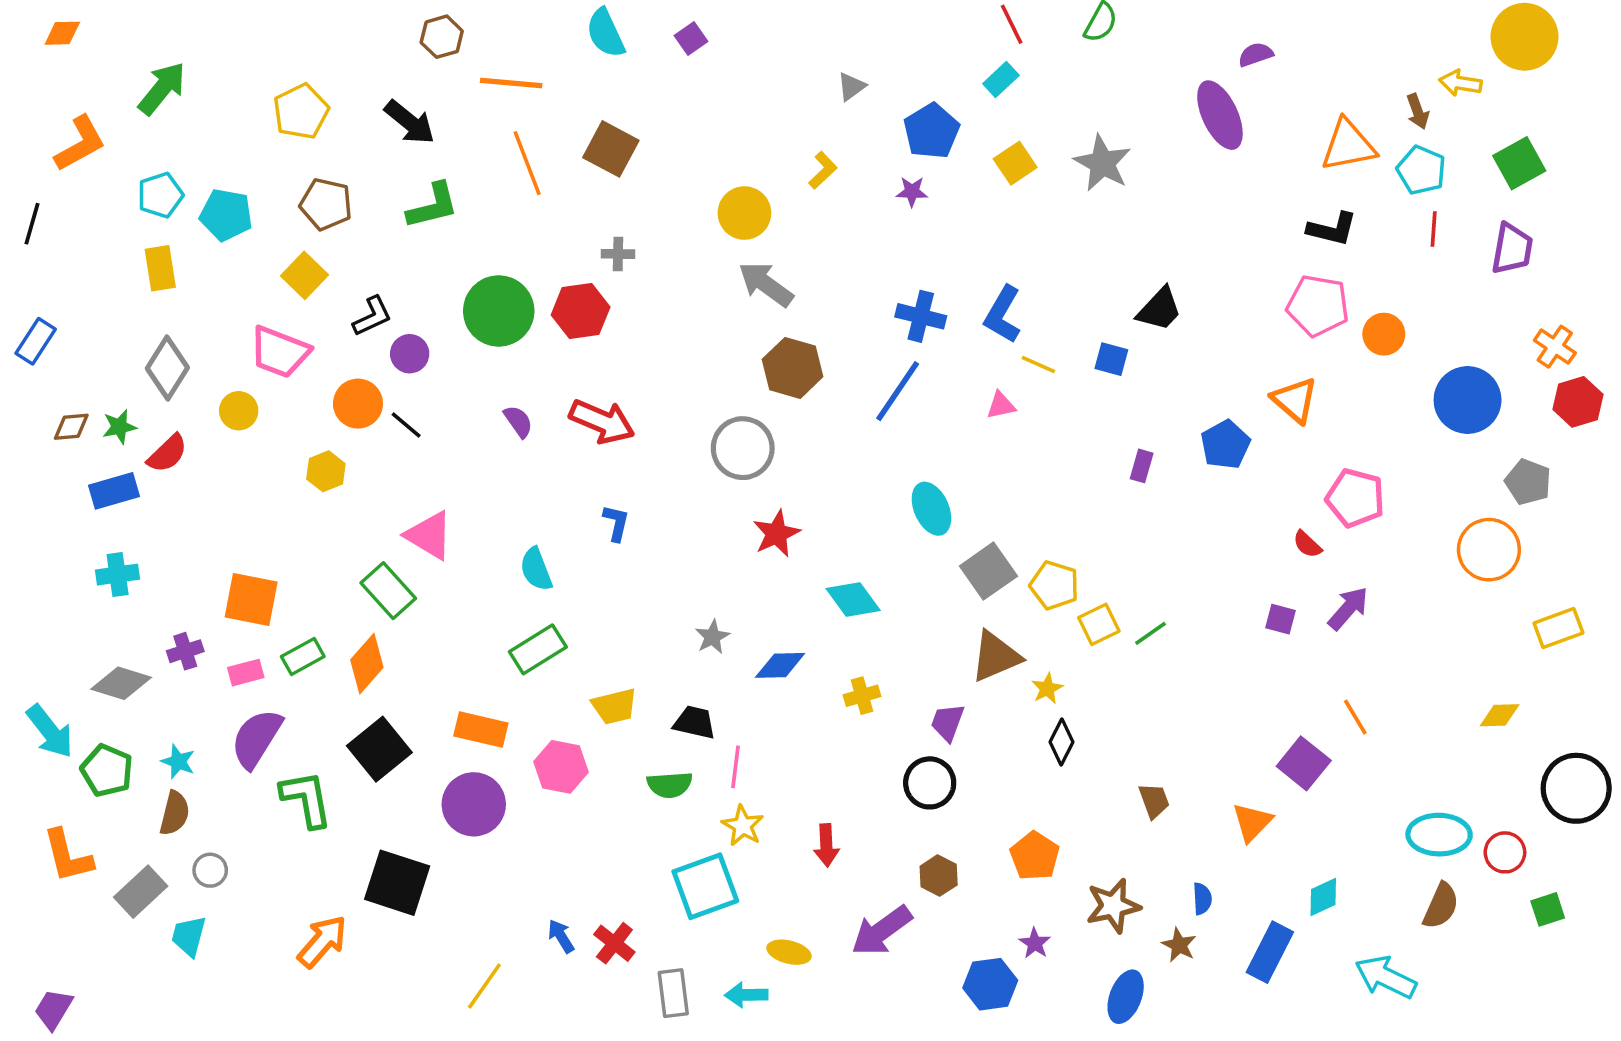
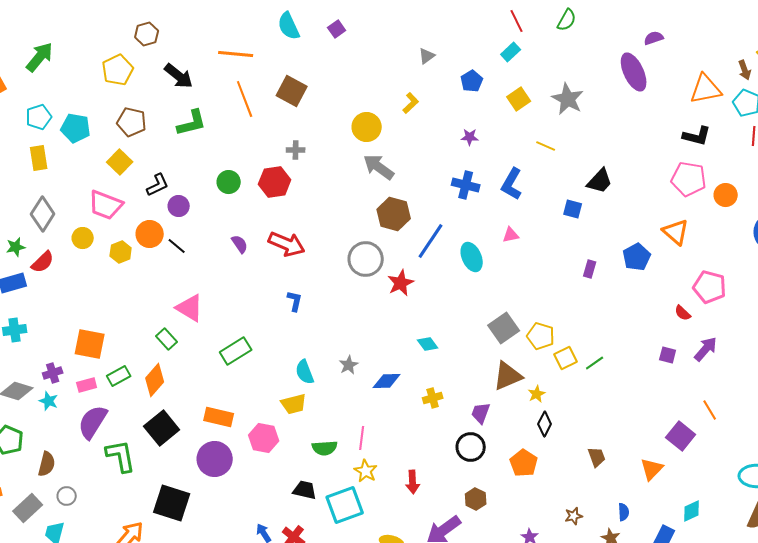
brown hexagon: (442, 37) -> (147, 34), moved
blue pentagon: (931, 131) -> (472, 81), size x0.7
purple star: (912, 192) -> (470, 137), moved
green circle: (499, 311) -> (229, 182), size x0.6
yellow line: (1038, 364) -> (546, 146), moved
blue line: (898, 391) -> (431, 241), moved
yellow hexagon: (326, 471) -> (121, 252), moved
cyan ellipse: (931, 509) -> (472, 257), moved
red star: (777, 534) -> (401, 283), moved
cyan semicircle: (536, 569) -> (305, 372), moved
green rectangle: (388, 591) -> (167, 339), size x0.7
cyan diamond: (853, 600) -> (428, 344), size x0.7
green rectangle: (538, 649) -> (236, 351), moved
black trapezoid: (695, 722) -> (305, 490), moved
cyan star: (178, 762) -> (49, 401), moved
orange pentagon: (1035, 856) -> (524, 463), moved
brown star: (1113, 906) -> (574, 516), size x0.6

